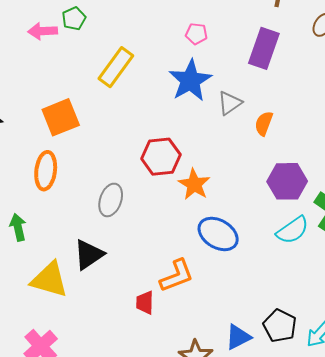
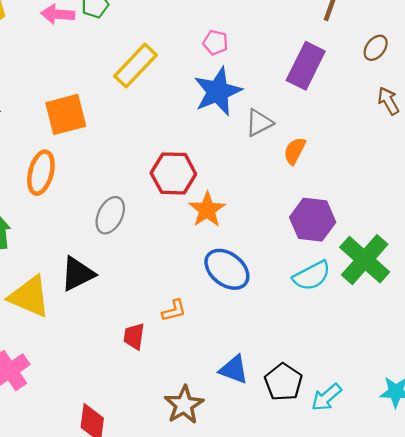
pink pentagon: (196, 34) -> (215, 42), moved
orange L-shape: (177, 276) -> (174, 311), size x0.6
blue triangle: (238, 337) -> (234, 369), moved, turned 40

